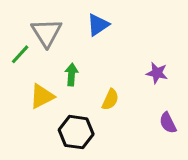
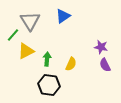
green arrow: (71, 75) -> (47, 59), moved
yellow triangle: (42, 96) -> (26, 51), moved
purple semicircle: (168, 123) -> (105, 65), moved

